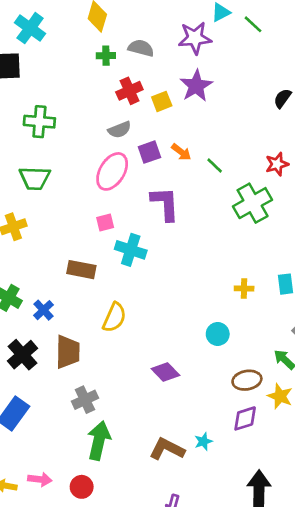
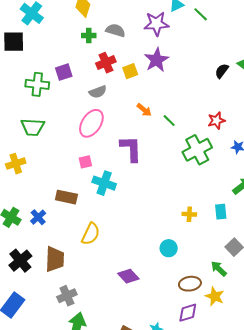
purple square: (149, 152) -> (64, 72), moved
blue cross: (43, 310) -> (38, 217), moved

